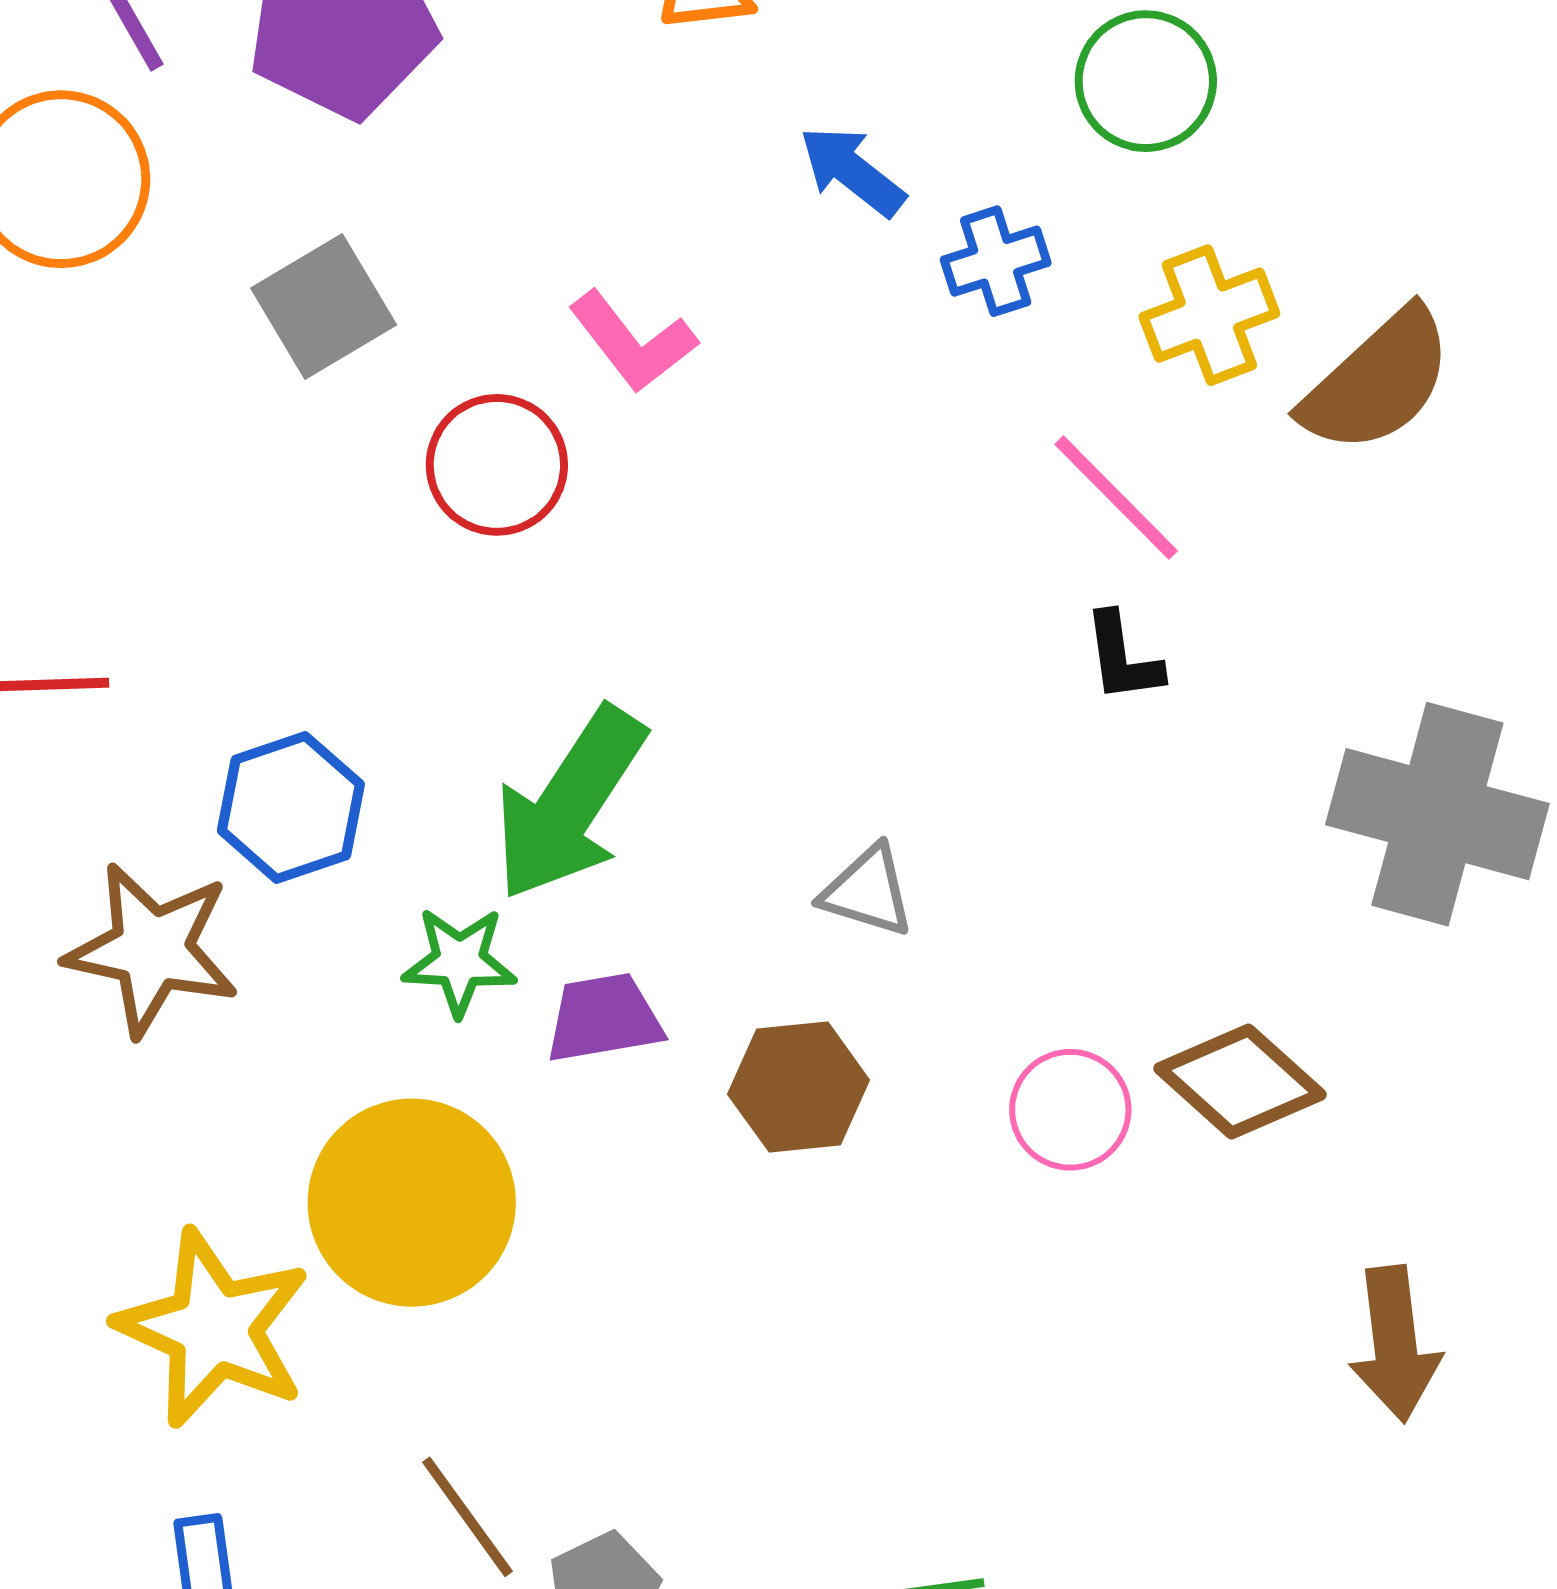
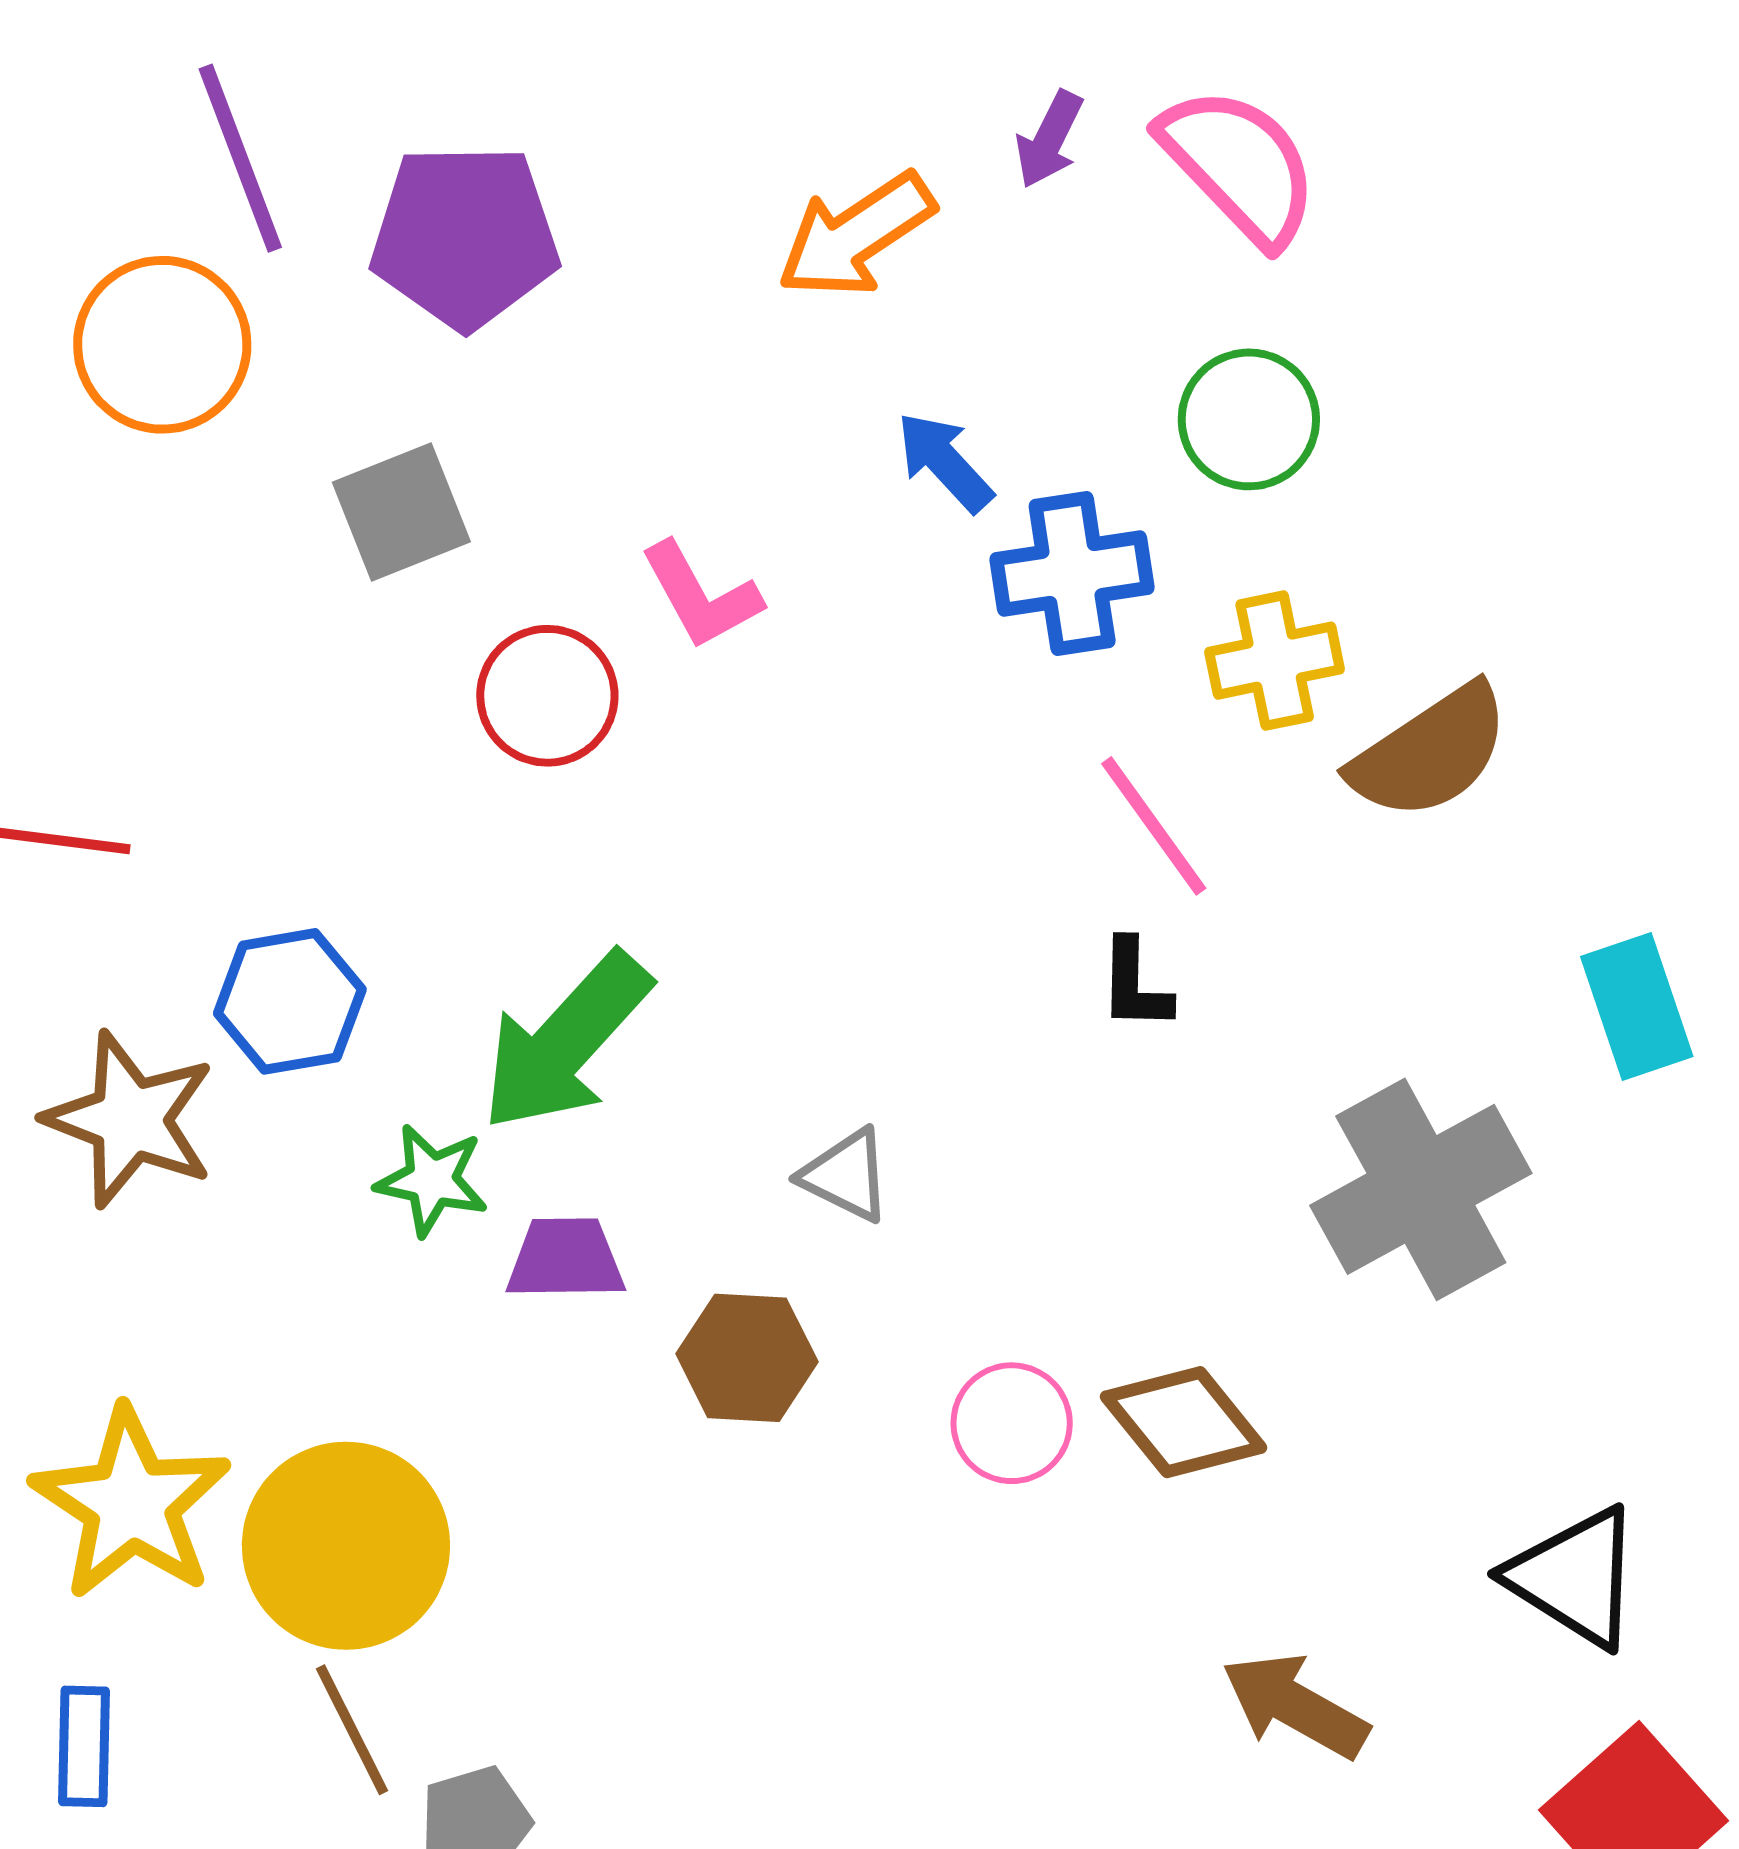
blue cross: (996, 261) -> (1072, 574), size x1.5
gray cross: (1437, 814) -> (1421, 1189), turned 37
yellow circle: (412, 1203) -> (346, 1546), moved
brown arrow: (1395, 1344) -> (1295, 1706), turned 117

